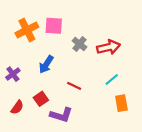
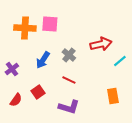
orange cross: (27, 30) -> (25, 28), turned 30
gray cross: (80, 44) -> (69, 55), moved
cyan line: (112, 79) -> (120, 61), moved
purple L-shape: (61, 115) -> (69, 107), moved

